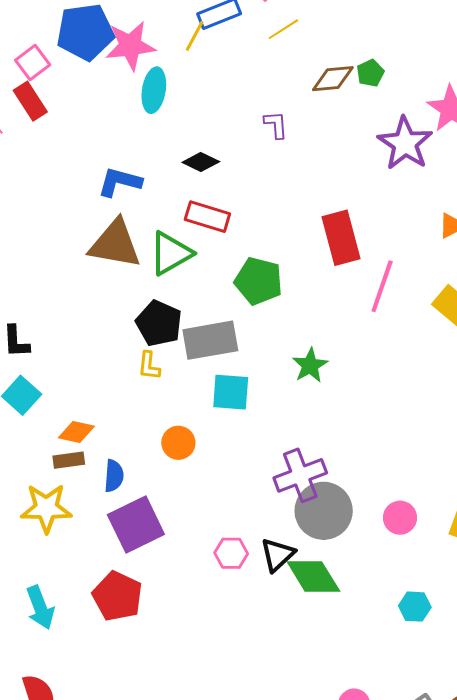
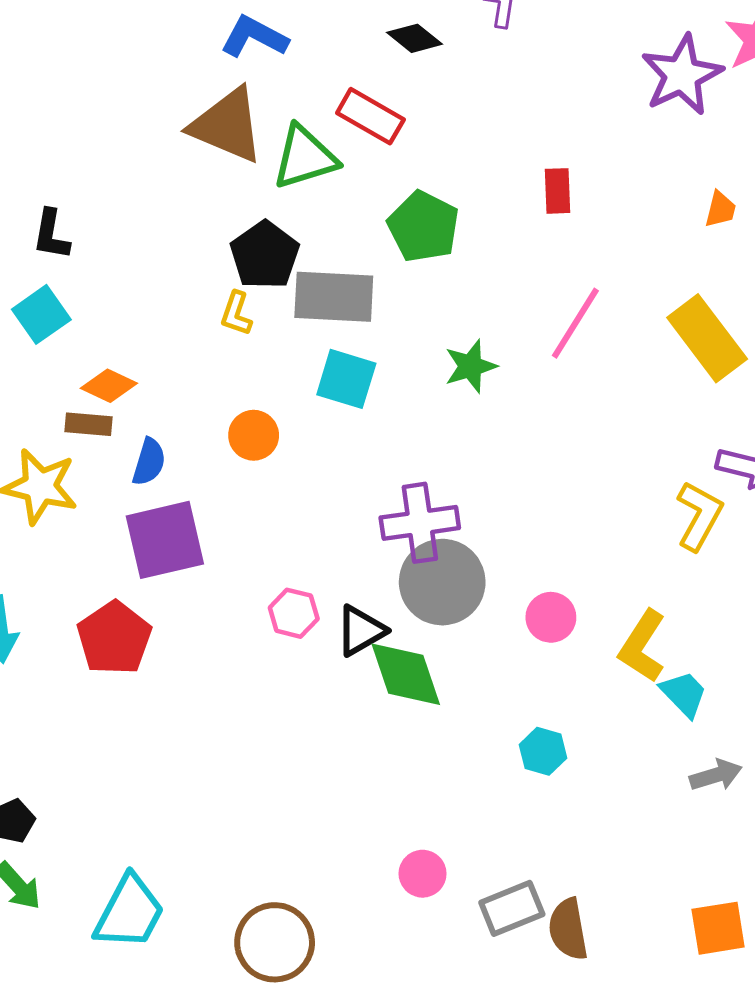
black diamond: (201, 162) -> (414, 38), moved
red rectangle: (341, 238) -> (558, 191), size x0.6
pink line: (382, 286) -> (575, 323), moved

